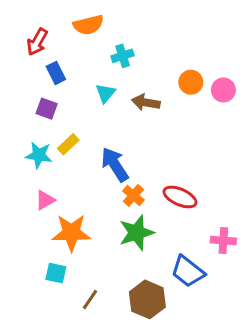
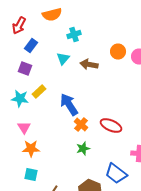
blue rectangle: (56, 73) -> (31, 46), turned 64
pink triangle: (45, 200) -> (24, 128), turned -32
orange star: (71, 233) -> (31, 148), moved, size x0.7
green star: (137, 233) -> (83, 148), size x0.6

